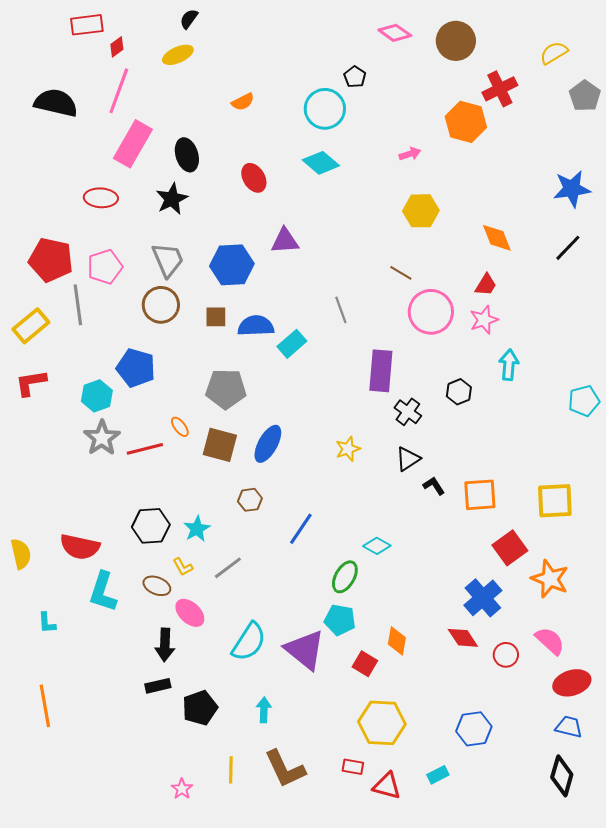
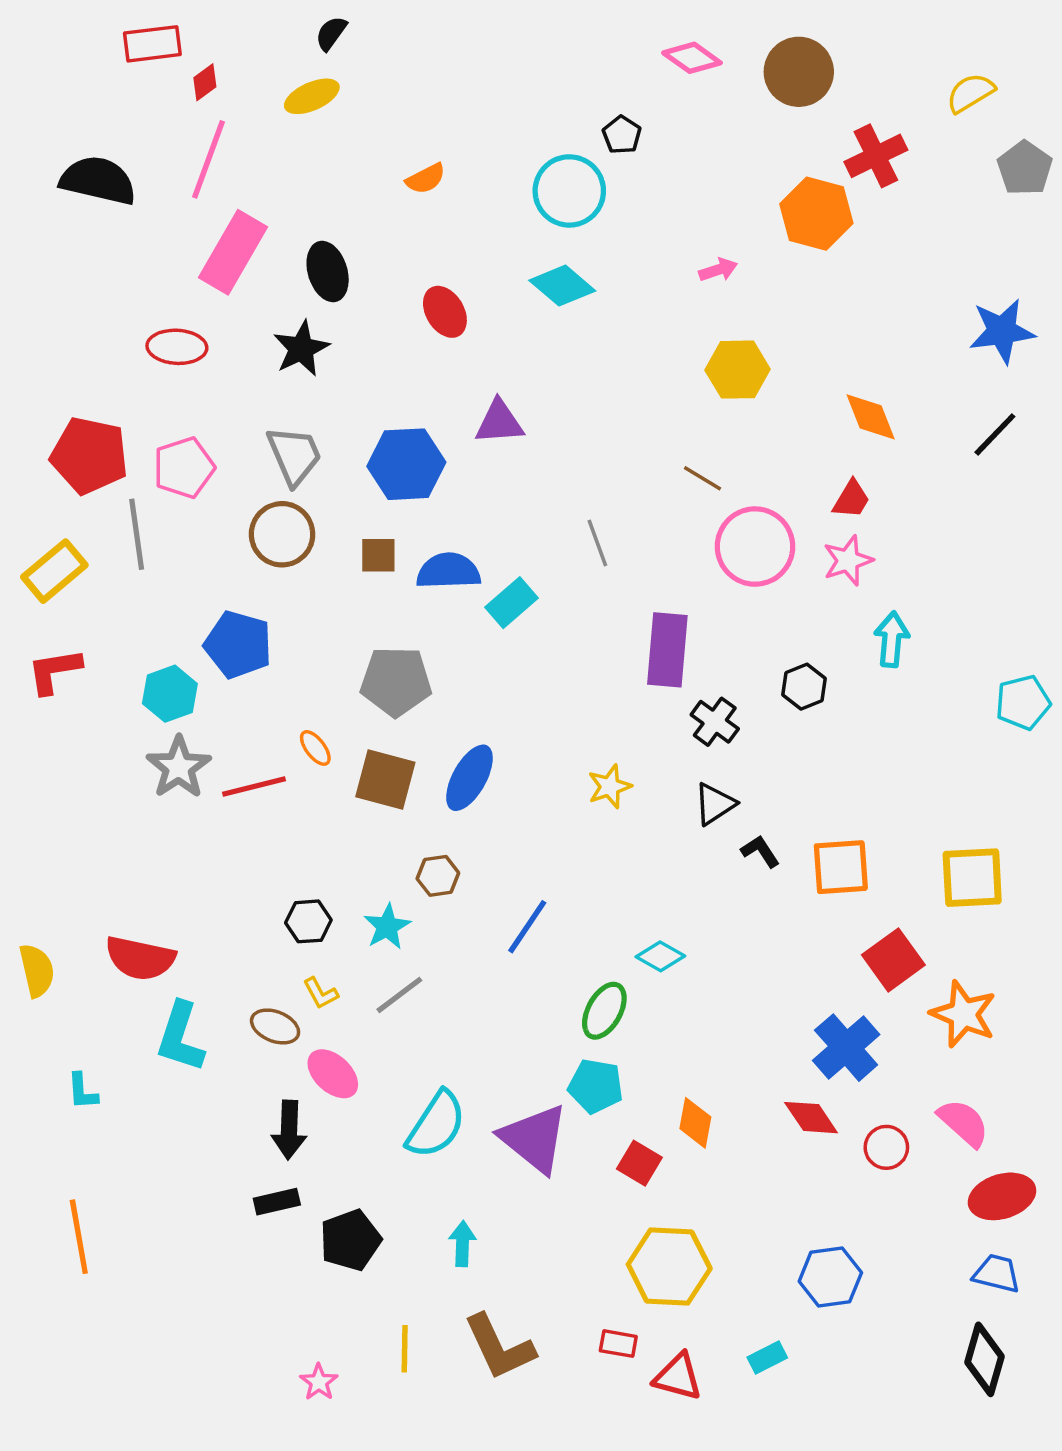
black hexagon: (151, 526) -> (308, 921), moved, size x0.7
cyan star: (197, 529) -> (387, 927), moved

